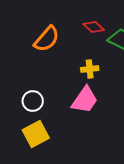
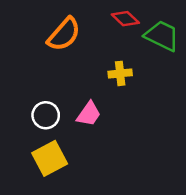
pink trapezoid: (85, 100) -> (89, 114), moved, size x0.7

